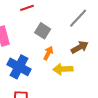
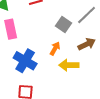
gray square: (43, 31) -> (63, 24), moved

